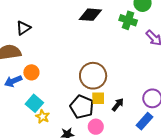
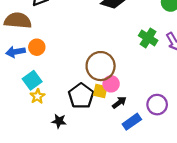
green cross: (128, 20) -> (148, 38), moved
blue rectangle: (144, 121) -> (132, 122), moved
pink circle: (96, 127) -> (111, 84), moved

